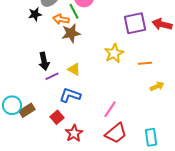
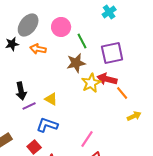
green line: (74, 11) -> (82, 41), moved
red arrow: (162, 24) -> (107, 79), moved
brown star: (71, 33) -> (76, 63), moved
orange line: (145, 63) -> (122, 93), turned 56

